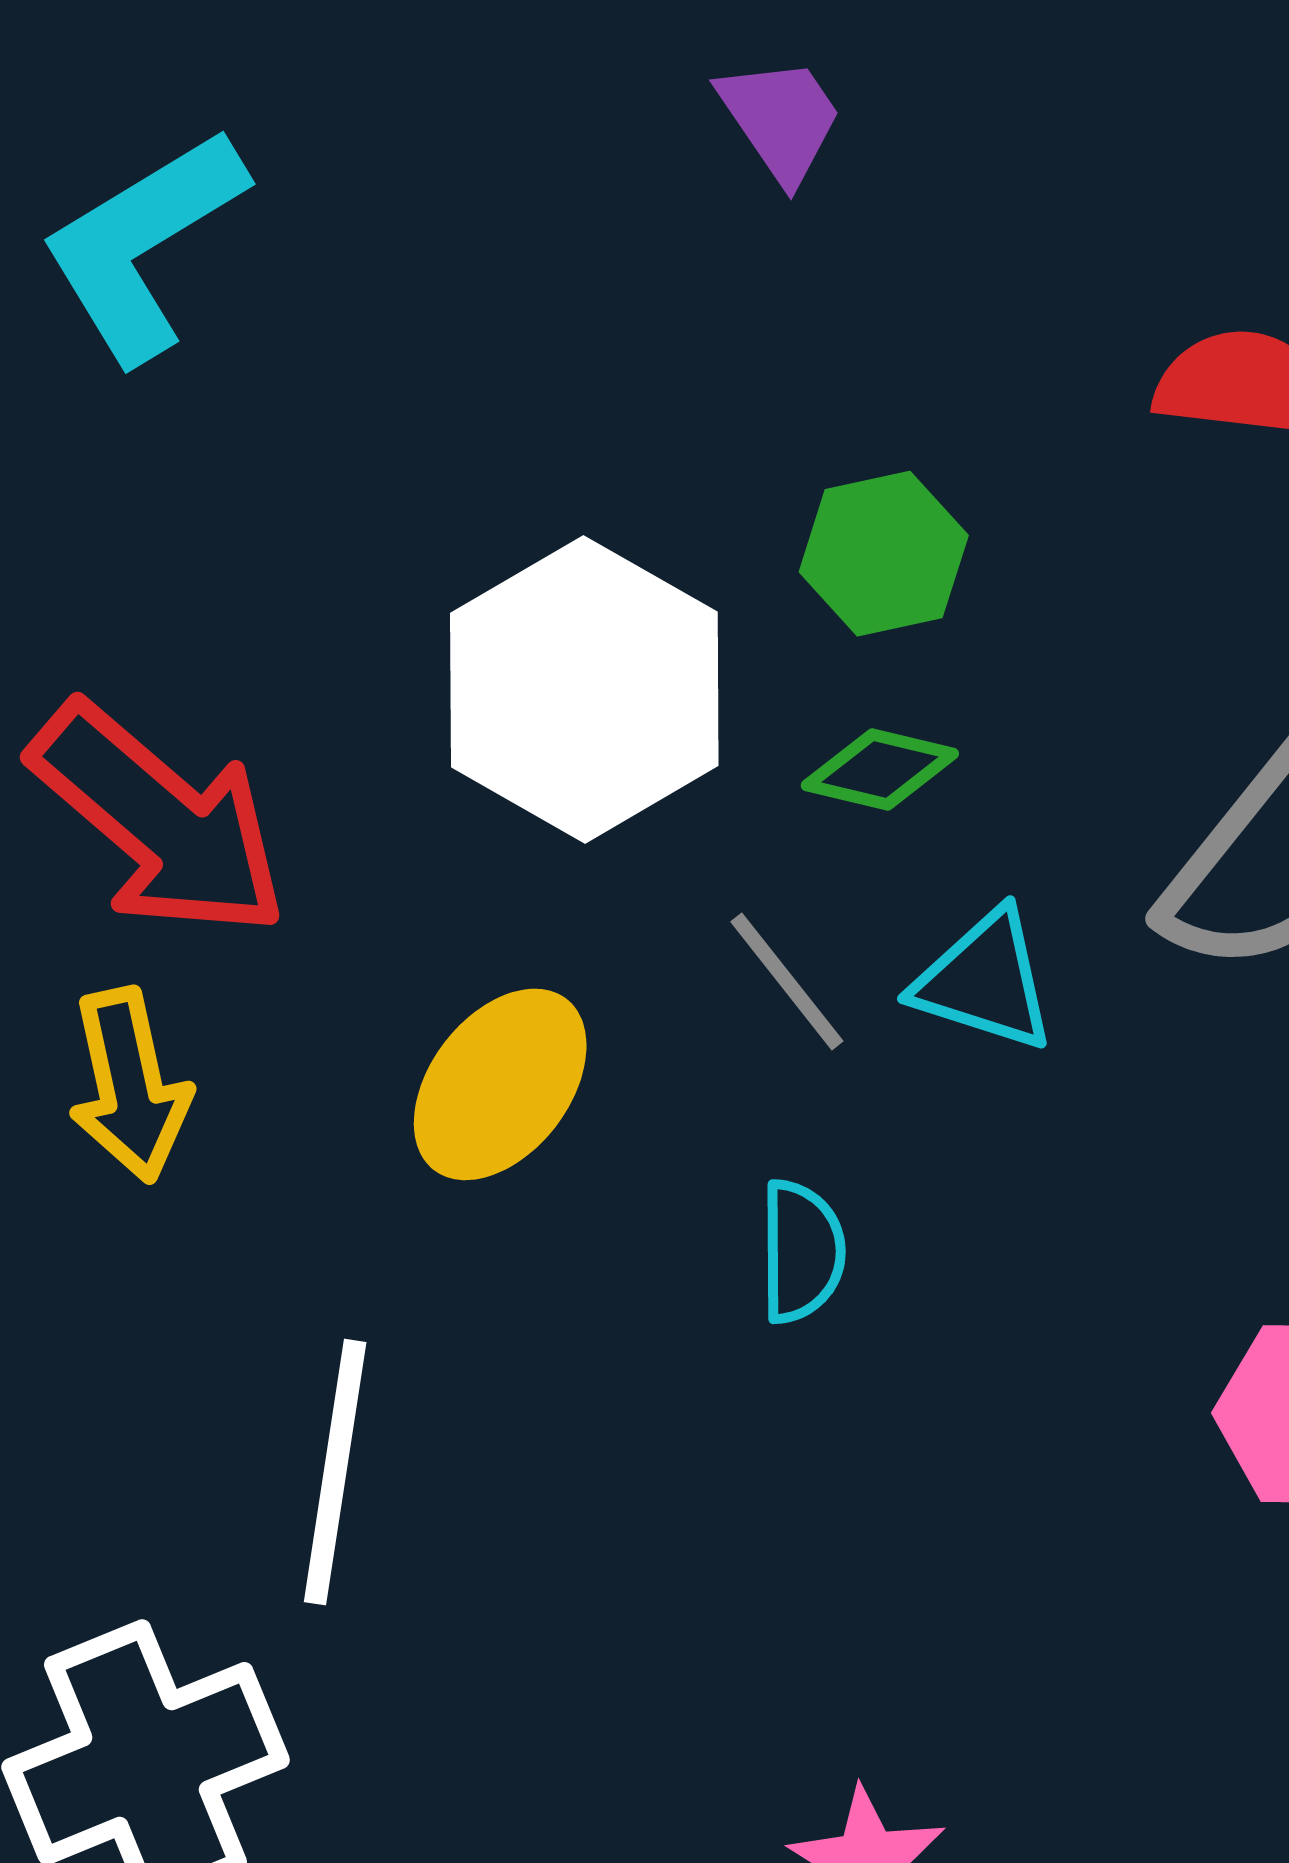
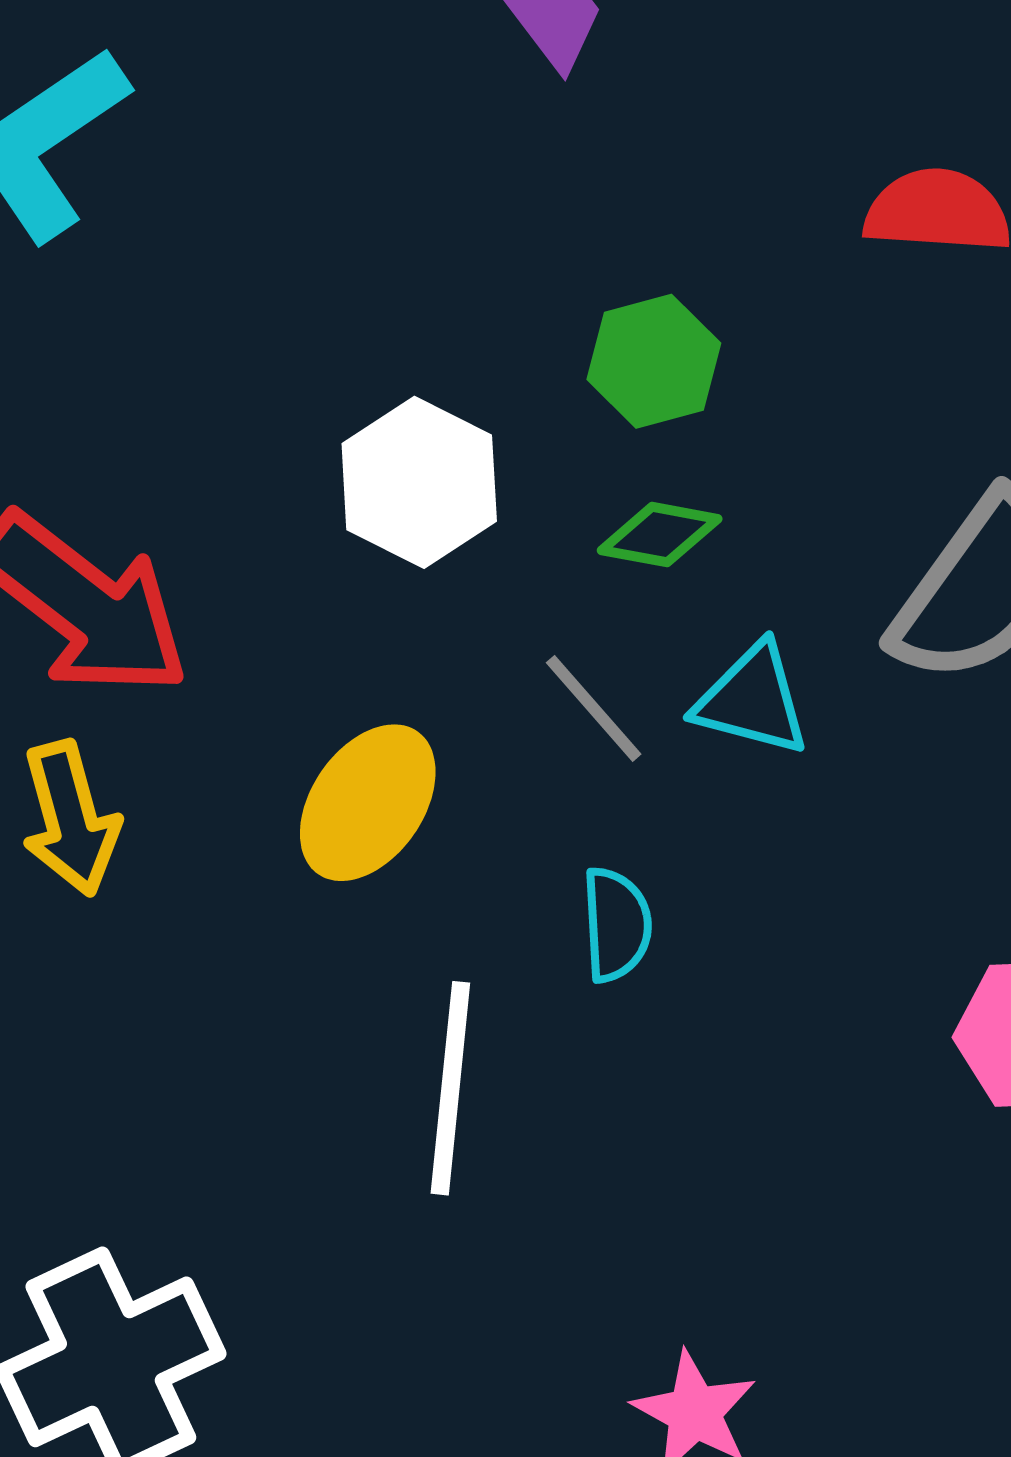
white hexagon: (584, 689) -> (419, 482), size x0.7
white line: (335, 1472) -> (450, 1088), moved

